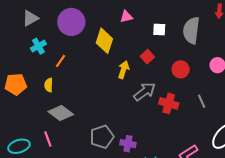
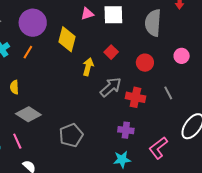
white square: (159, 29) -> (113, 15), moved, size x1.5
orange line: (60, 61) -> (28, 52), moved
purple cross: (128, 144) -> (126, 130), moved

